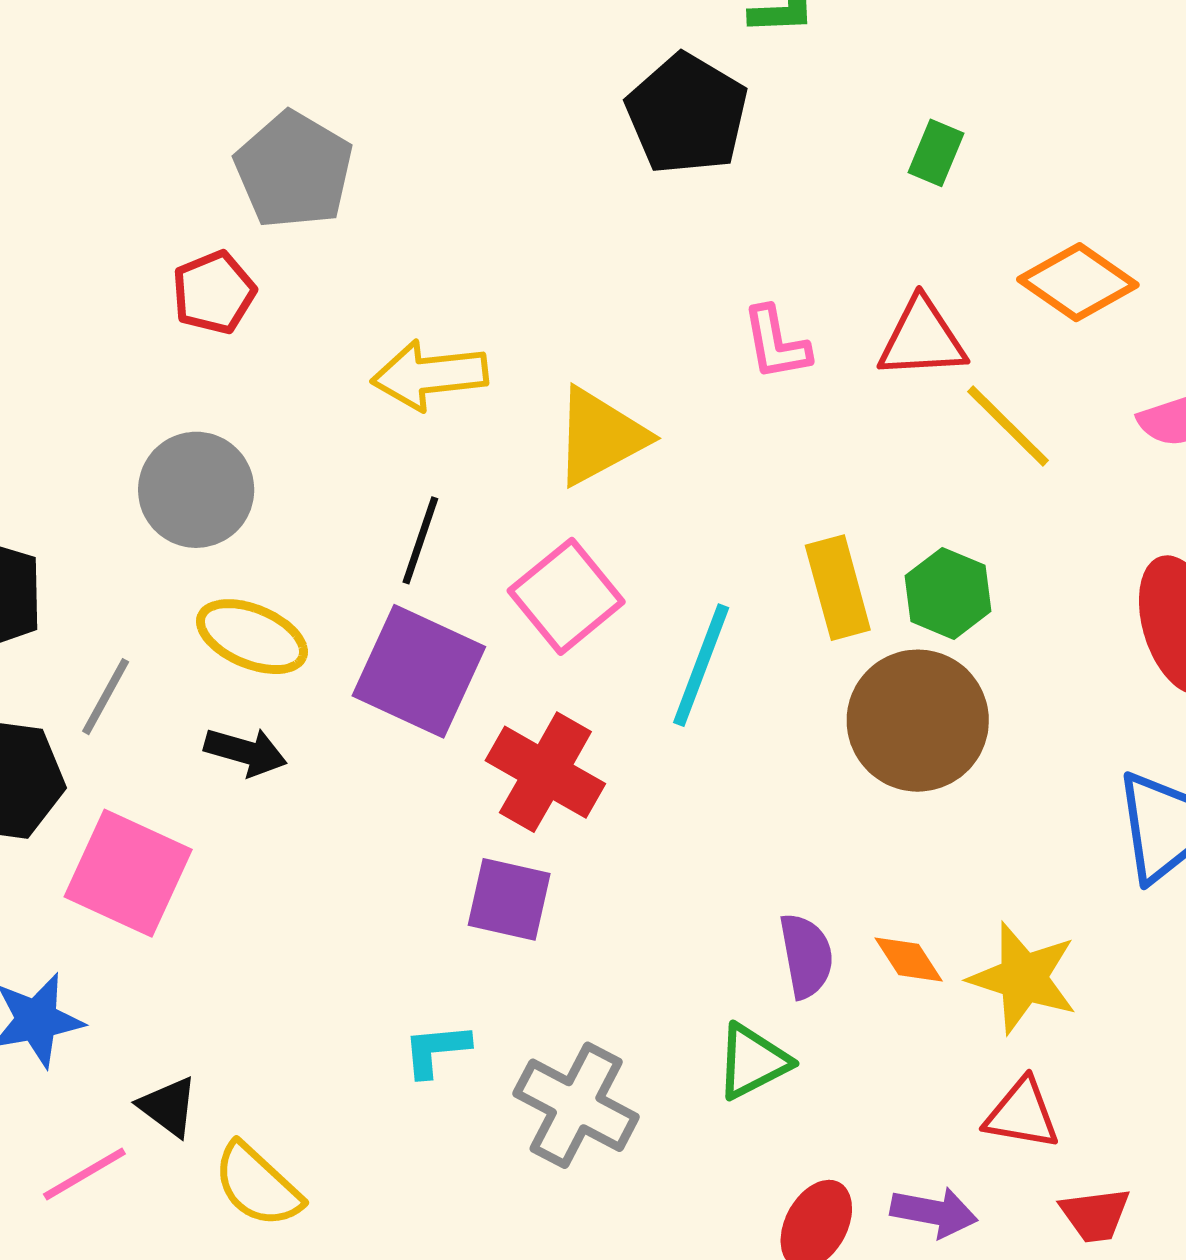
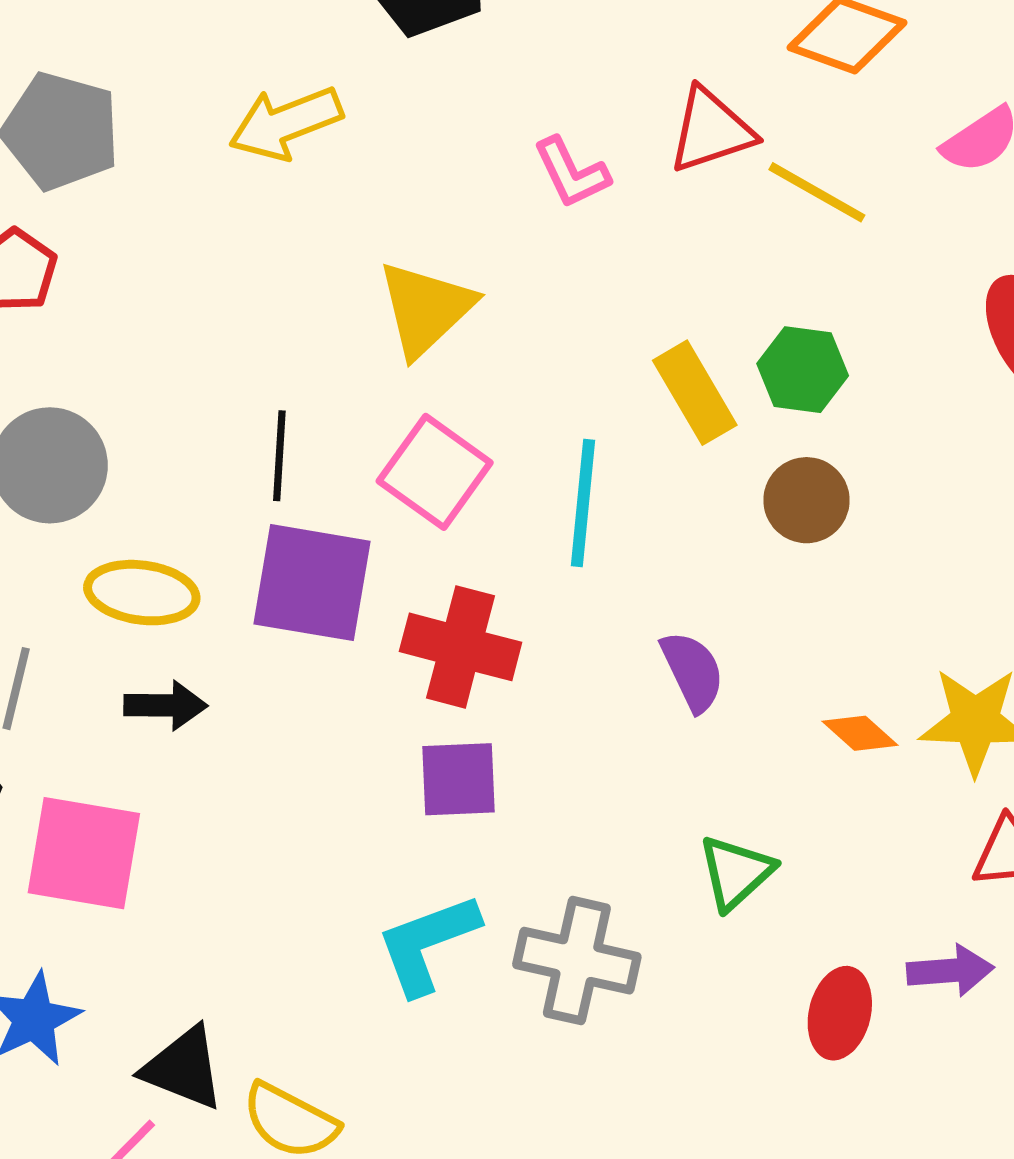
yellow arrow: (430, 375) -> (286, 123), moved
brown circle: (918, 721) -> (806, 500), size x0.6
purple semicircle: (806, 956) -> (693, 671), moved
cyan L-shape: (436, 1050) -> (427, 944), size x1.6
black triangle: (168, 1107) -> (183, 1068), size x1.4

